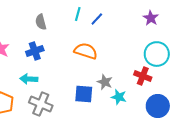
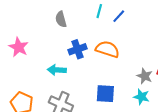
blue cross: (35, 51) -> (77, 49), moved
cyan arrow: (29, 79) -> (57, 70), moved
gray star: (105, 82) -> (145, 76), moved

